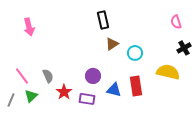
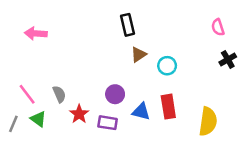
pink arrow: (29, 27) -> (36, 33), turned 108
yellow semicircle: (168, 72) -> (208, 121), moved, turned 85
green triangle: (31, 96) -> (38, 119), turned -40

